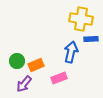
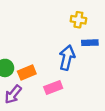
yellow cross: (81, 19) -> (78, 20), size x0.6

